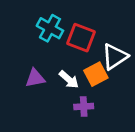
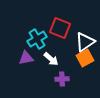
cyan cross: (50, 28) -> (37, 39), moved, turned 30
orange square: (96, 74) -> (85, 58), moved

